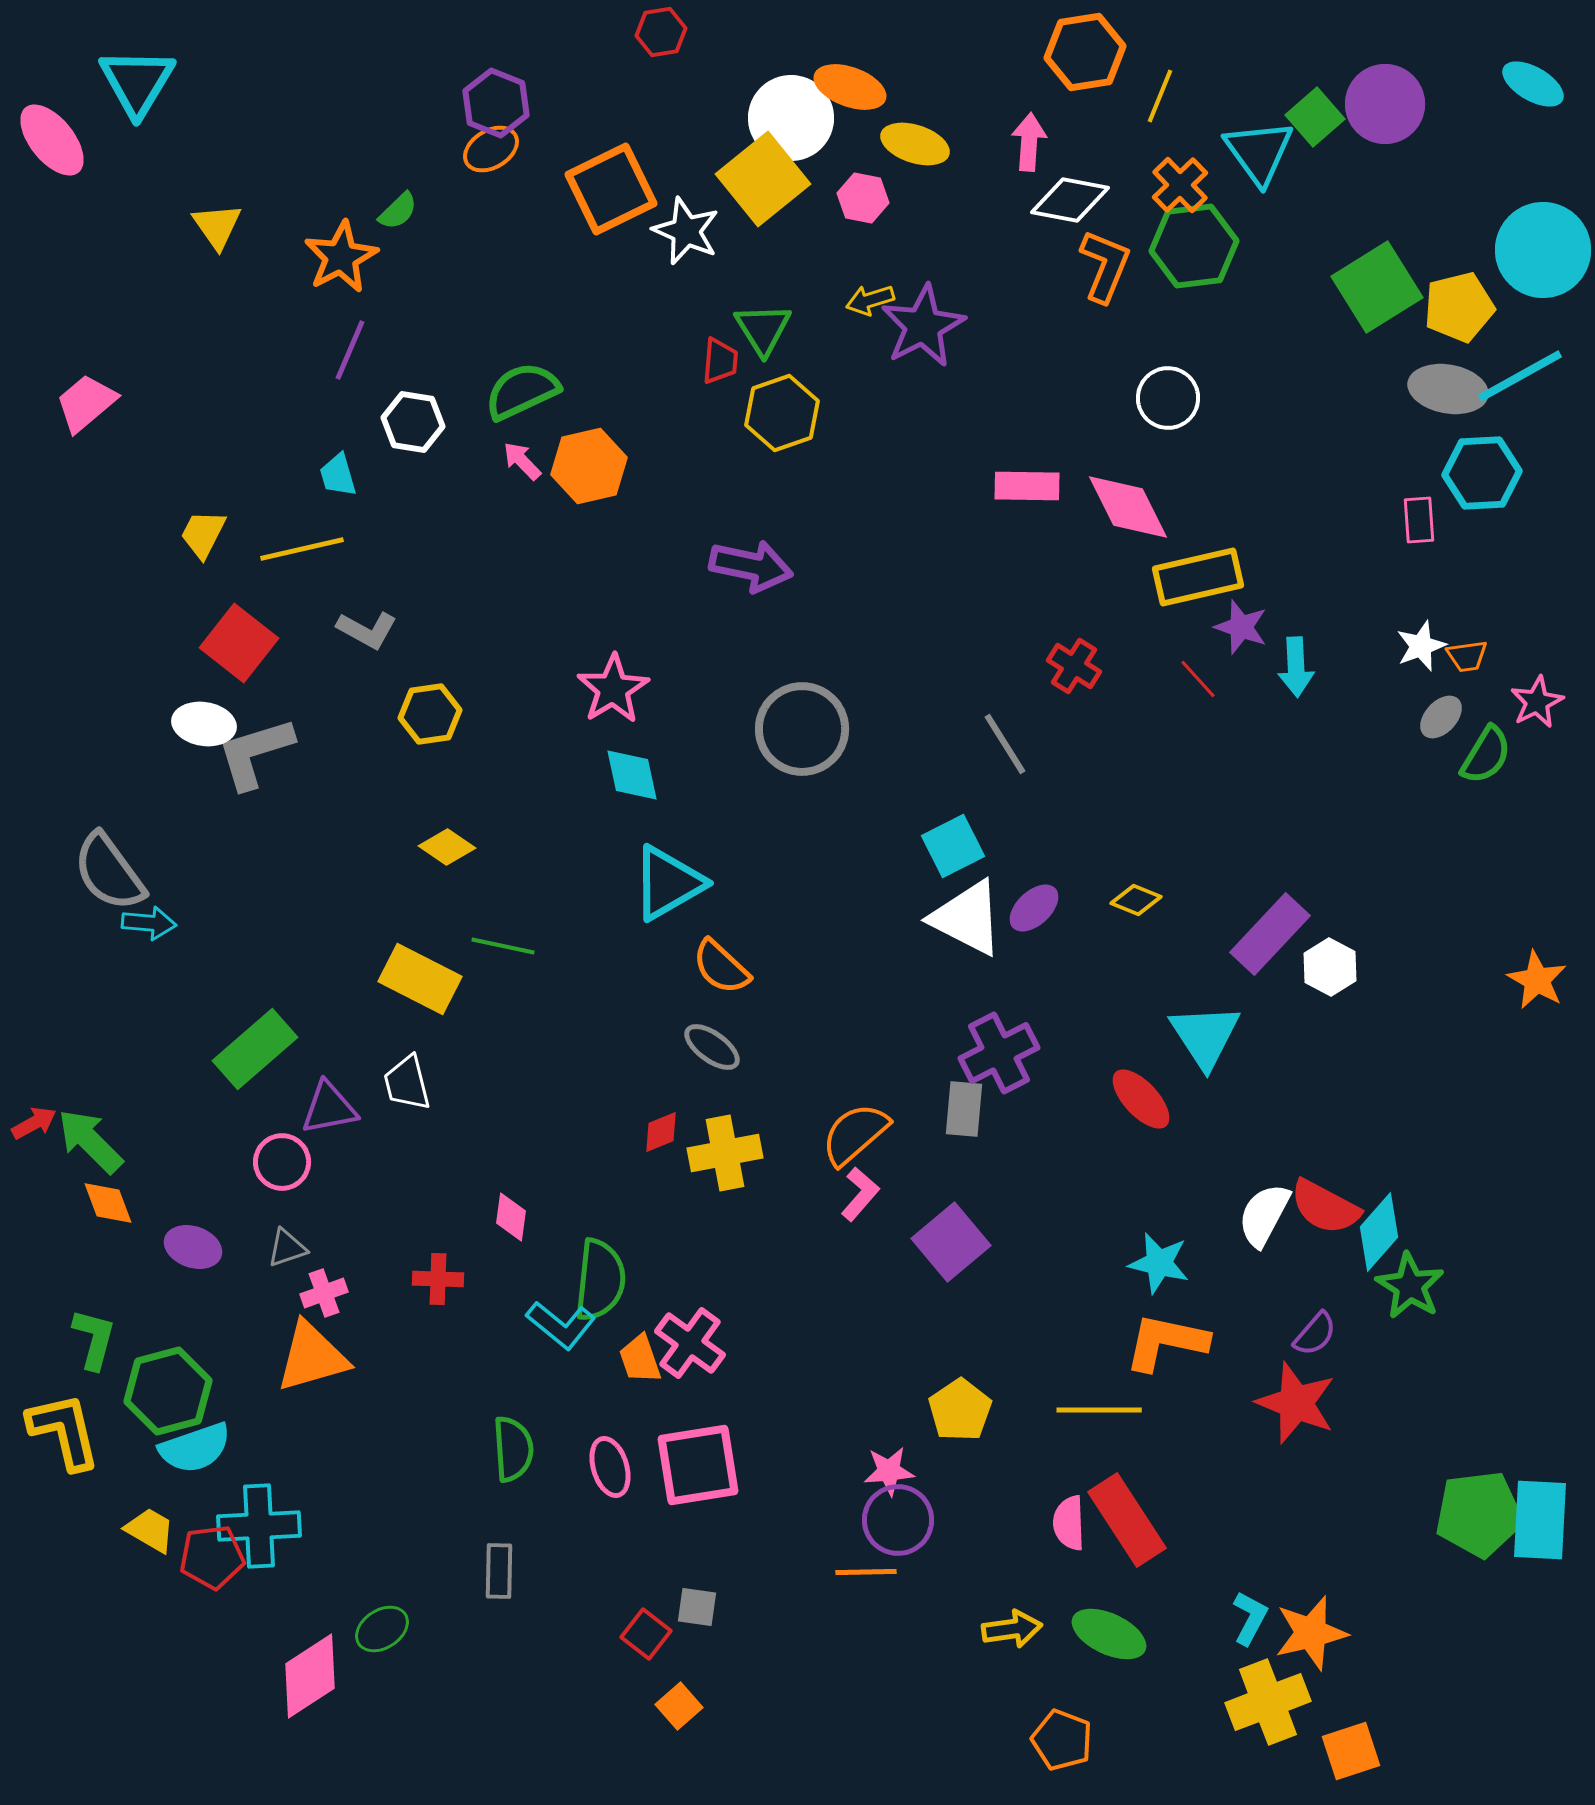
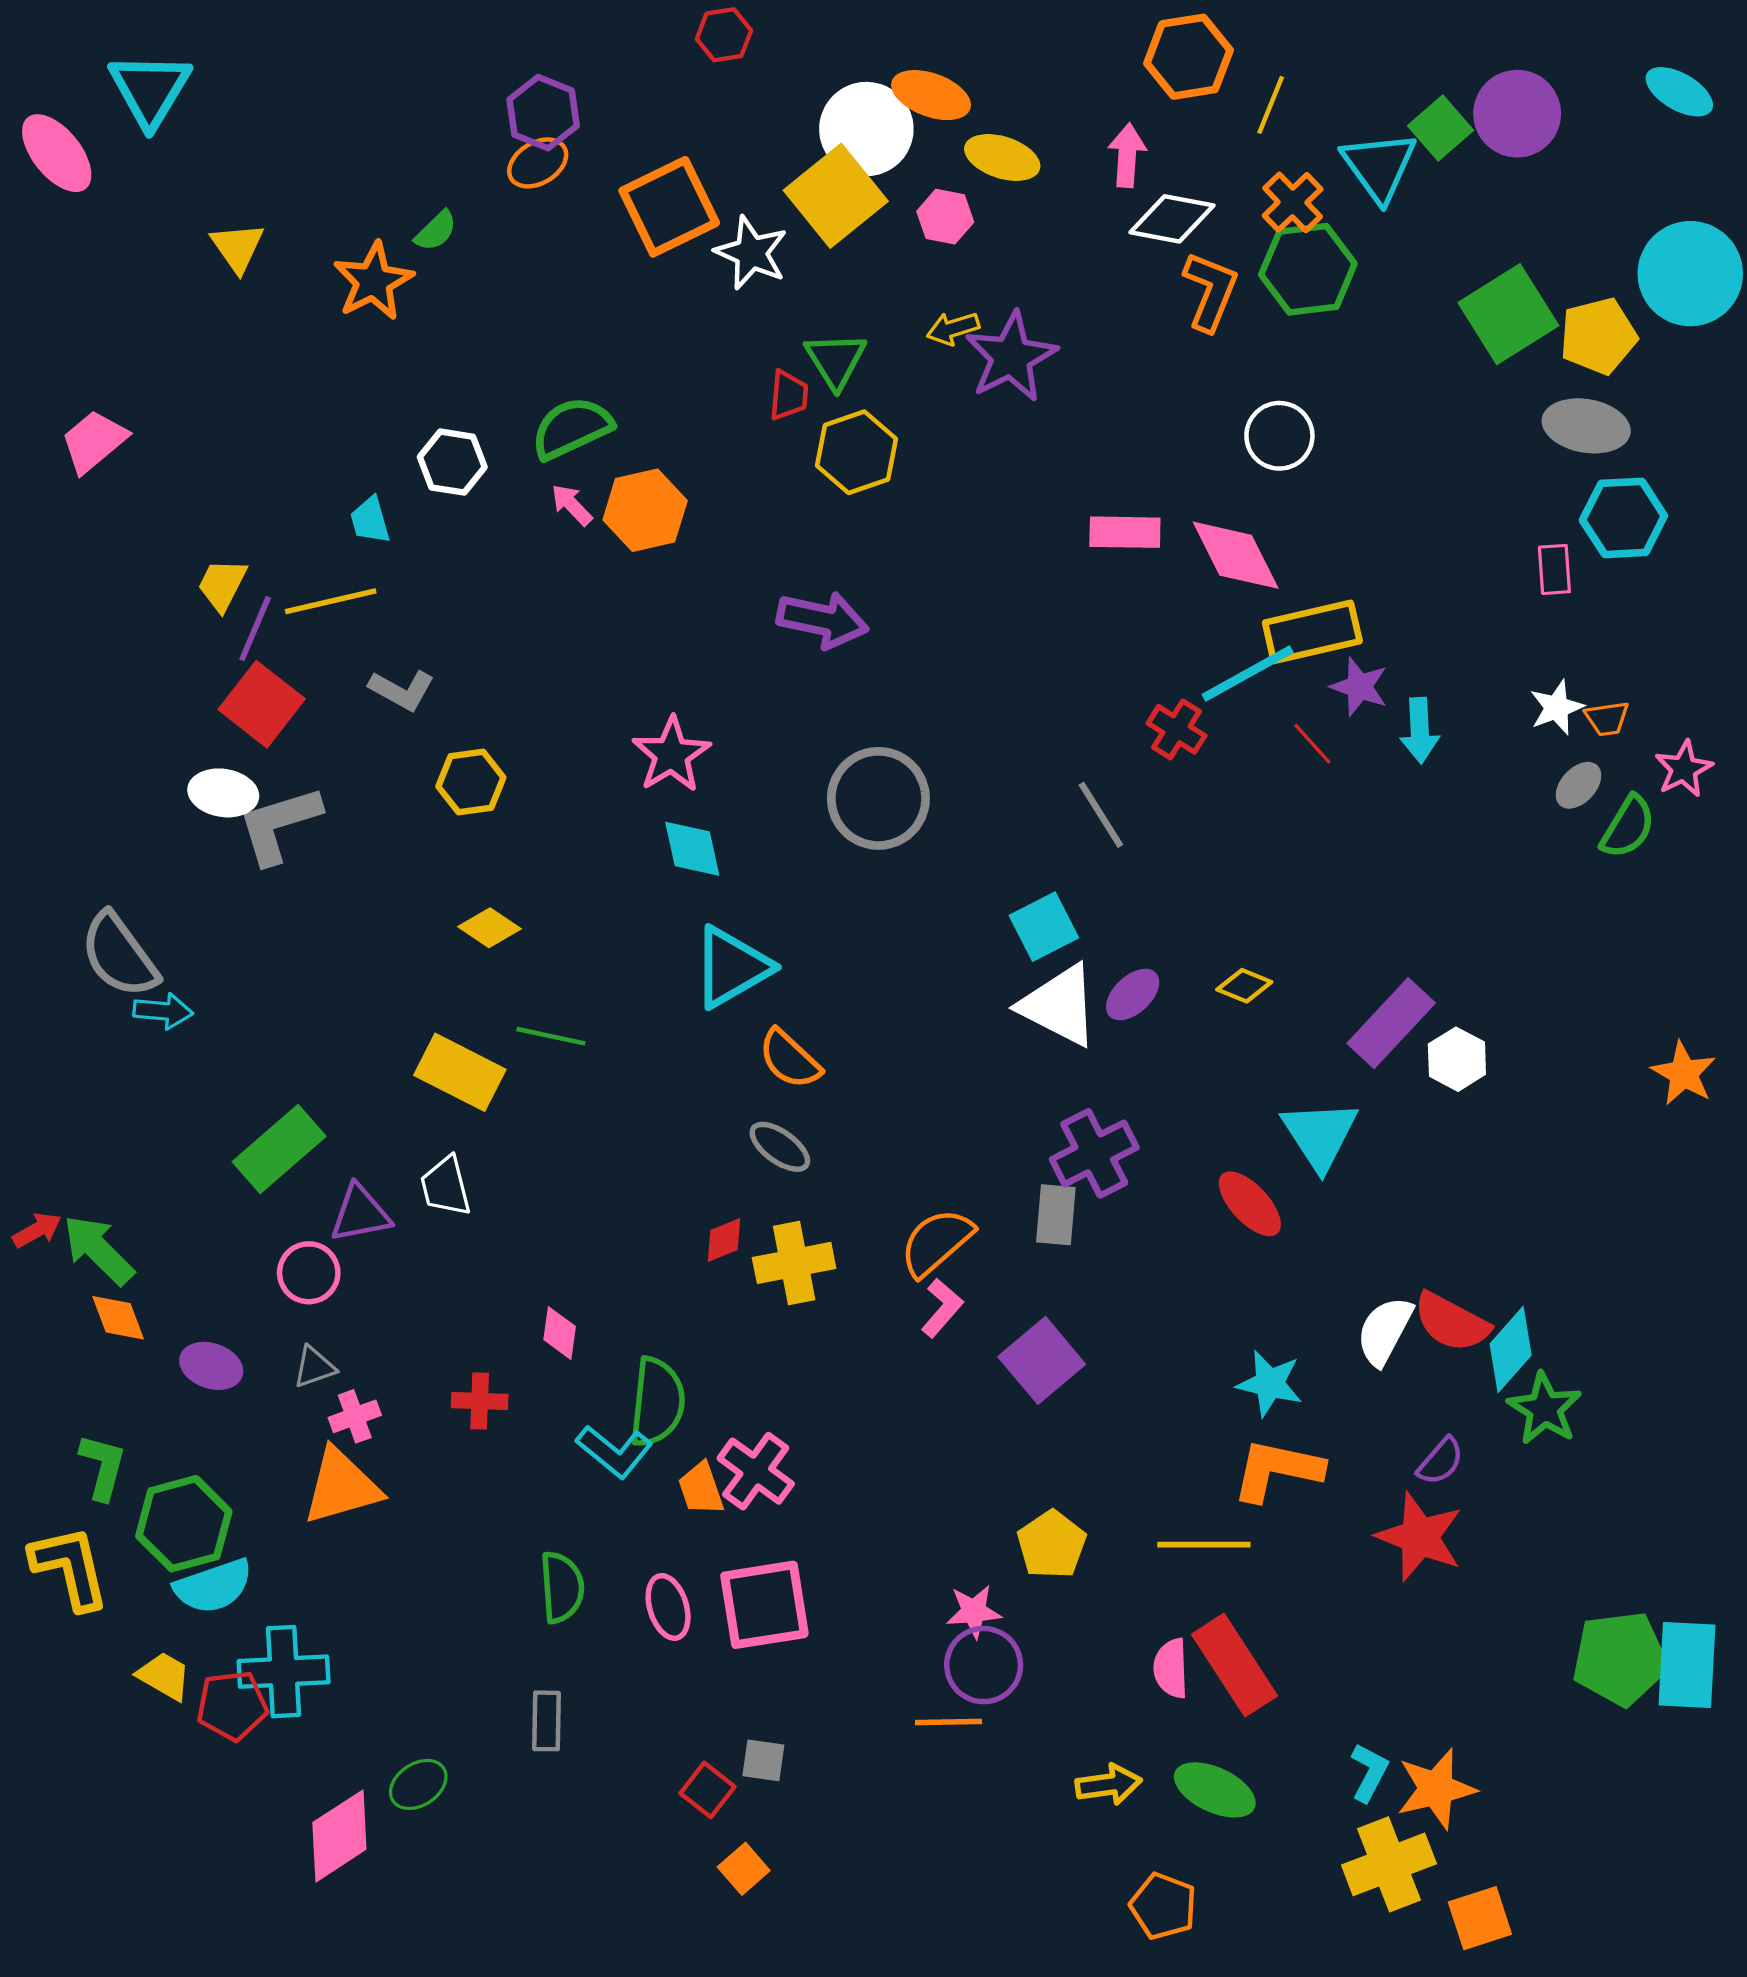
purple line: (350, 350) -> (255, 629), moved
cyan line: (1520, 376) -> (1248, 674), moved

